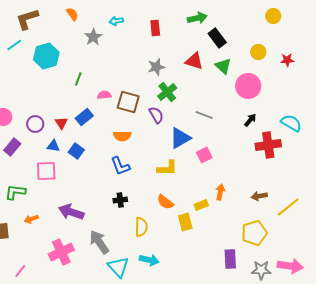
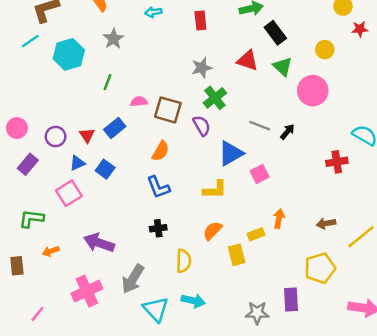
gray star: (93, 37) -> (113, 39), moved
red star: (287, 60) -> (360, 29), moved
black arrow: (250, 120) -> (287, 132), moved
orange semicircle: (122, 136) -> (161, 151), turned -60
red cross: (268, 145) -> (337, 162), size x0.7
blue triangle: (53, 146) -> (77, 163), turned -32
pink square: (46, 171) -> (69, 193), turned -30
orange semicircle: (165, 202) -> (213, 231), turned 96
gray arrow: (99, 242) -> (133, 279), turned -115
gray star: (261, 270) -> (257, 313), moved

